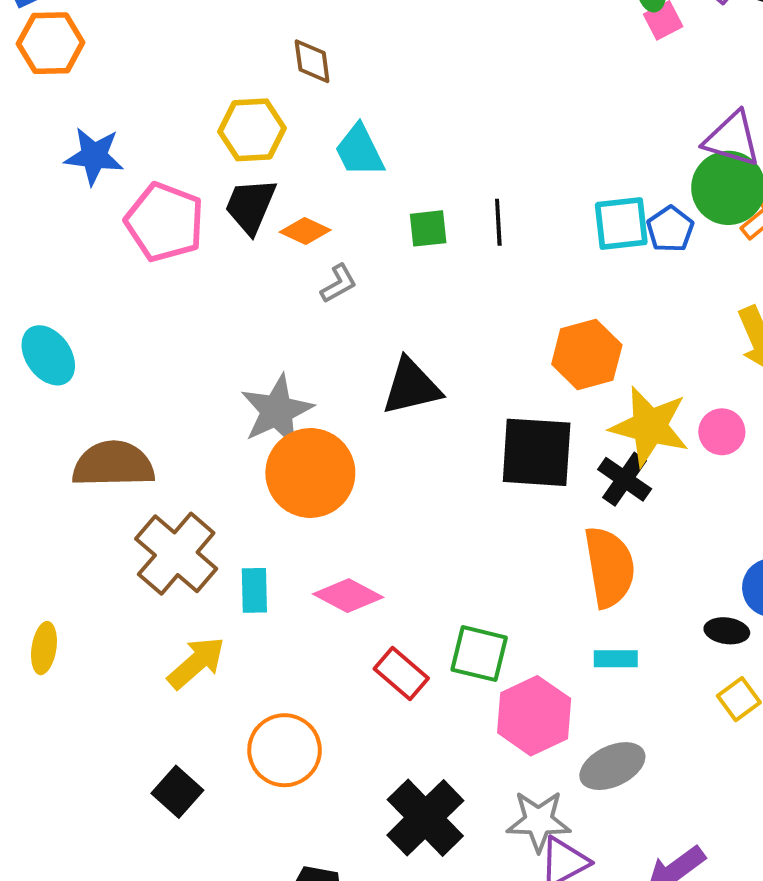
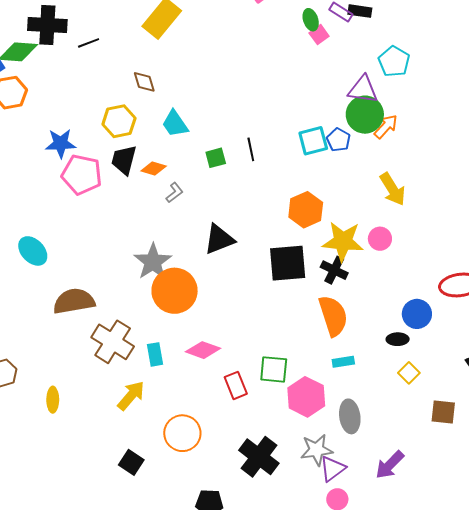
blue star: (94, 156) -> (61, 143), moved
red rectangle: (401, 673) -> (236, 385), turned 36
gray ellipse: (612, 766) -> (350, 416), turned -64

